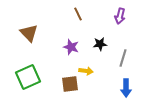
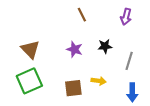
brown triangle: (29, 33) -> (30, 49), moved
yellow arrow: (86, 71) -> (99, 81), moved

